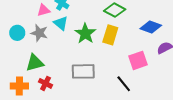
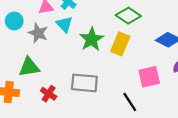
cyan circle: (17, 33) -> (14, 21), moved
red cross: (46, 83) -> (49, 94), moved

